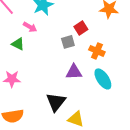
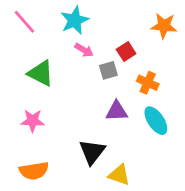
pink arrow: (30, 27) -> (84, 50), moved
green triangle: (18, 44) -> (41, 73), size x1.5

